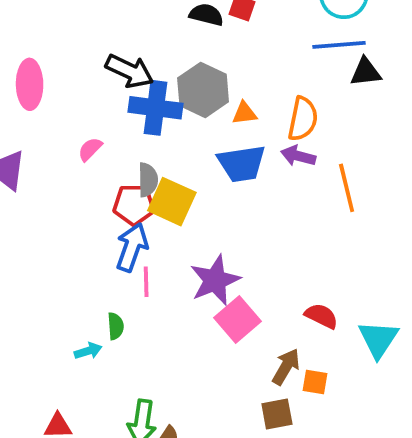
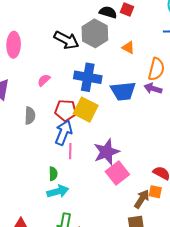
gray hexagon: (203, 90) -> (95, 33), moved
blue cross: (156, 108) -> (88, 77), moved
orange triangle: (245, 113) -> (128, 48), moved, turned 32
gray semicircle: (148, 180) -> (30, 116), moved
cyan arrow: (88, 351) -> (58, 191), moved, size x1.5
orange square: (315, 382) -> (155, 192), moved

